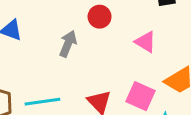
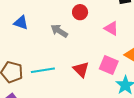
gray arrow: (68, 44) -> (59, 31), turned -78

